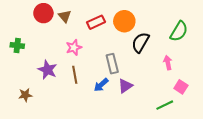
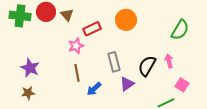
red rectangle: (96, 22) -> (92, 29), moved
black semicircle: (140, 42) -> (147, 66), moved
green cross: (17, 45) -> (20, 16), moved, size x1.5
purple star: (48, 70) -> (30, 68), moved
blue arrow: (101, 85) -> (94, 89), moved

